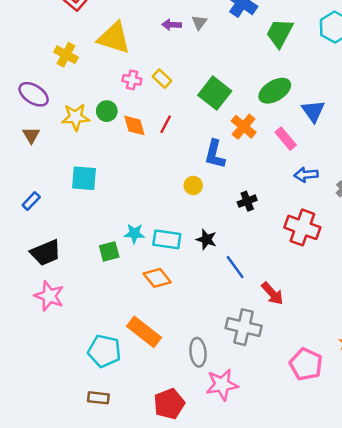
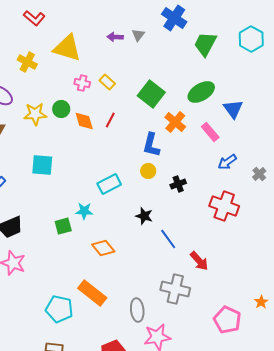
blue arrow: (306, 175) -> (227, 162), turned -30
yellow circle: (193, 185) -> (148, 171), moved
cyan rectangle: (167, 239) -> (109, 184), moved, turned -35

